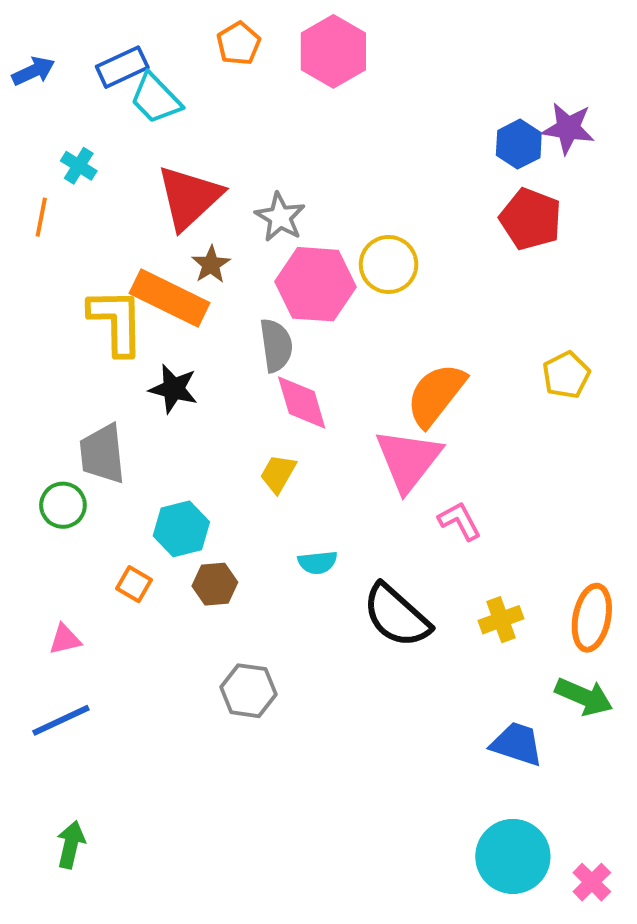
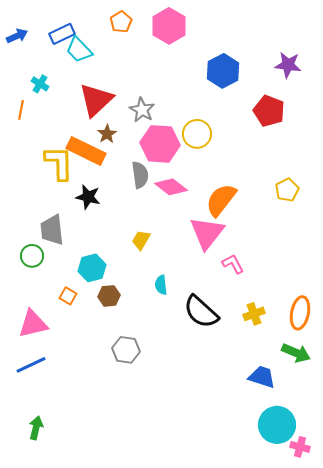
blue hexagon: (519, 144) -> (223, 71), moved, size x1.4
pink diamond: (302, 403) -> (171, 187), moved, turned -36
cyan semicircle: (318, 562) -> (161, 285), turned 90
pink triangle: (65, 639) -> (33, 324), size x1.8
cyan circle: (513, 856) -> (277, 425), moved
pink cross: (592, 882) -> (300, 447), turned -30

